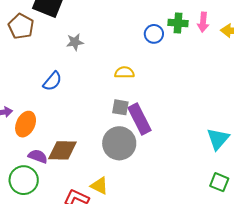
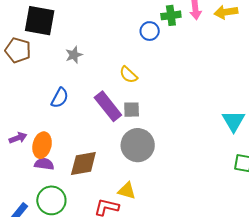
yellow semicircle: (124, 72) -> (128, 75), turned -126
purple rectangle: (139, 119) -> (108, 106), moved
purple semicircle: (38, 156) -> (44, 164), moved

